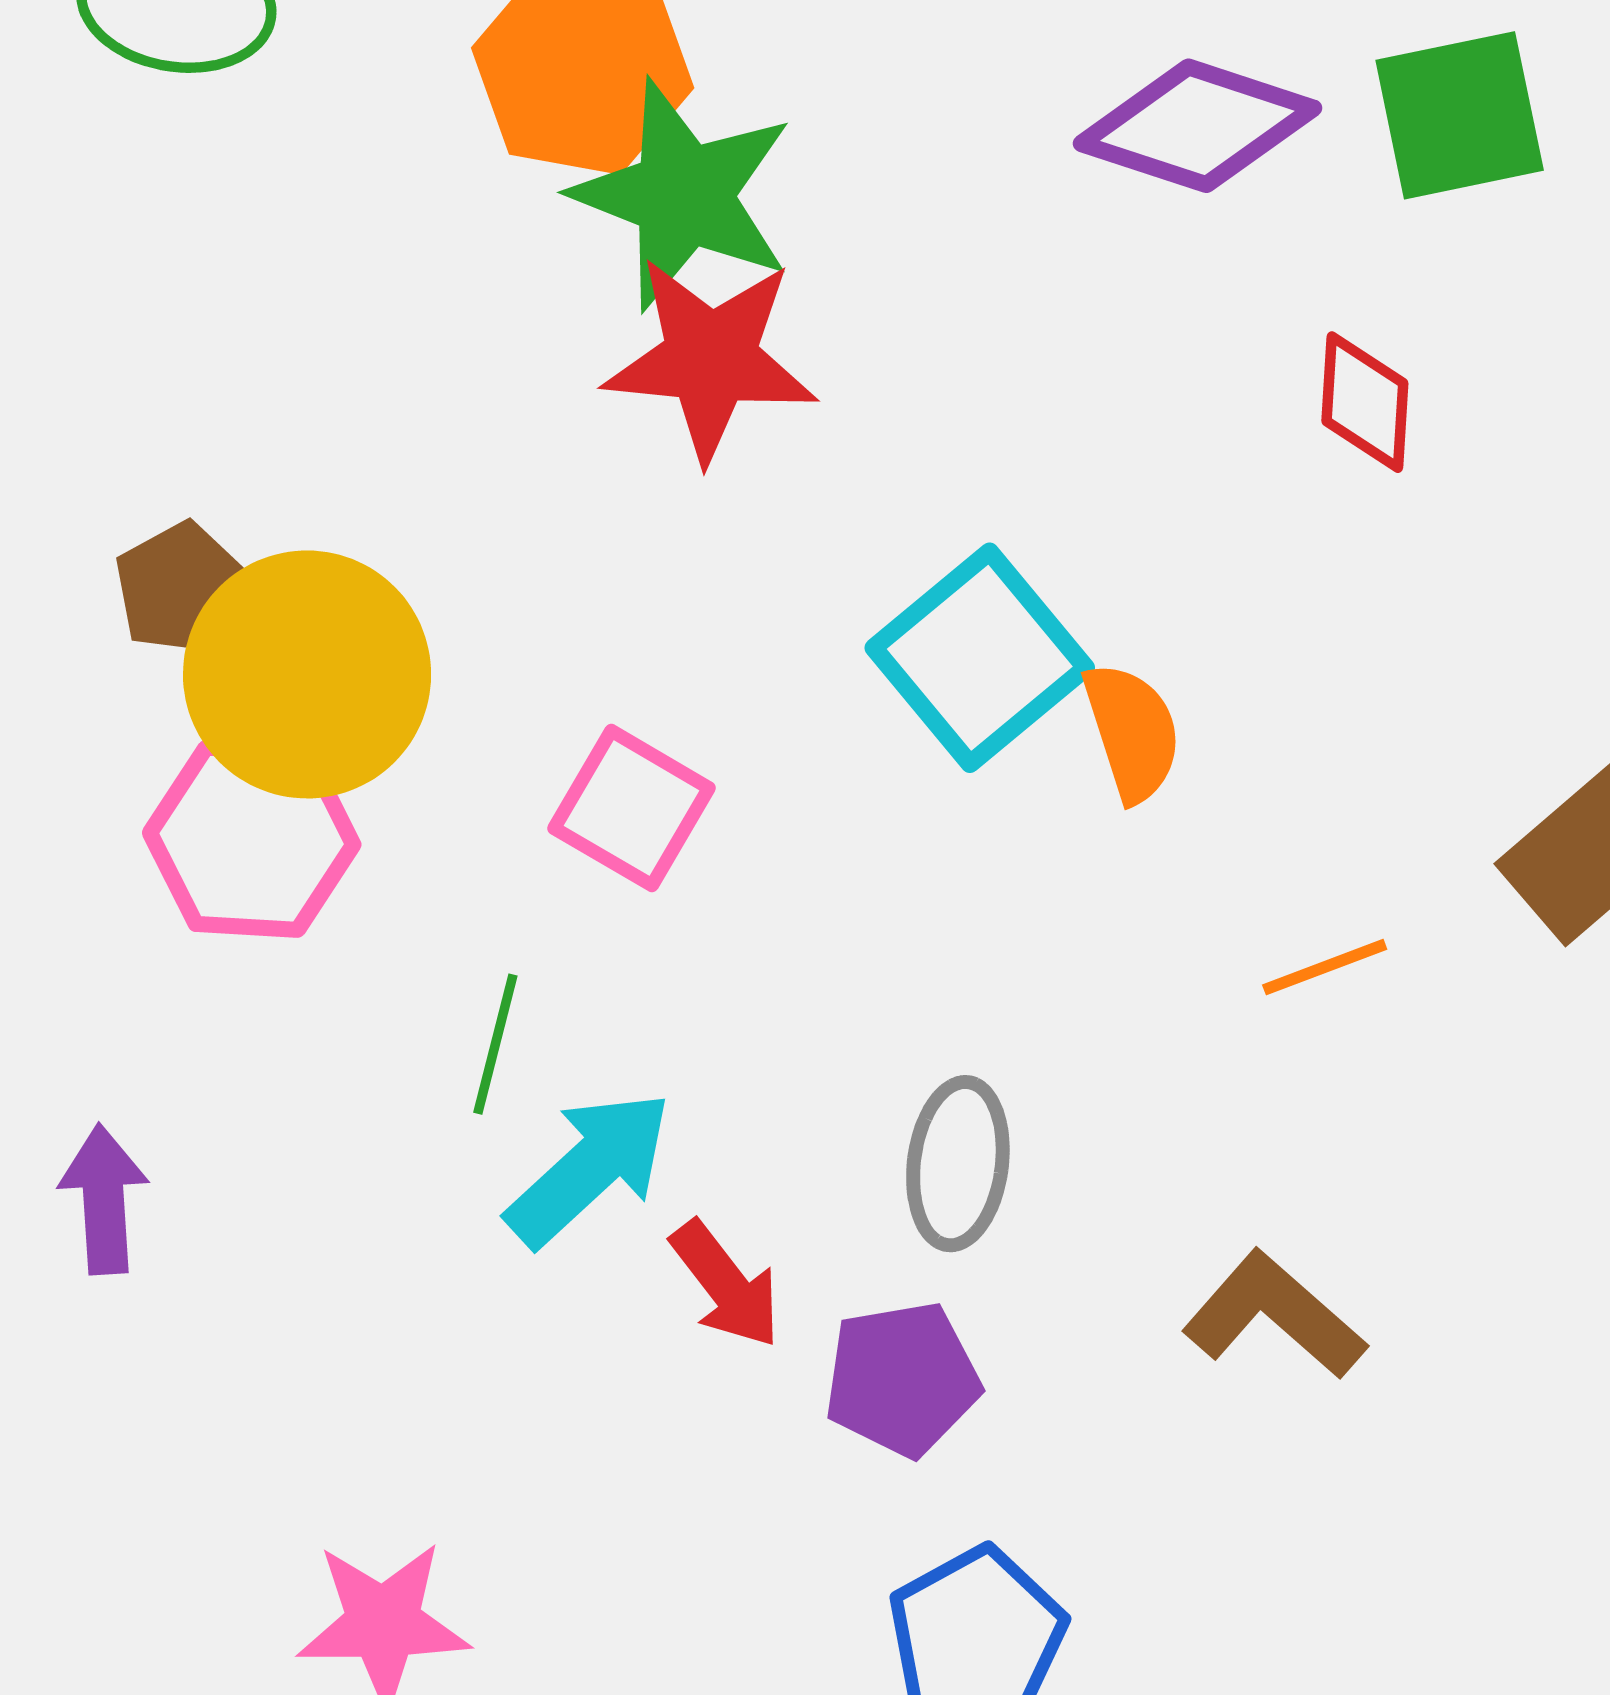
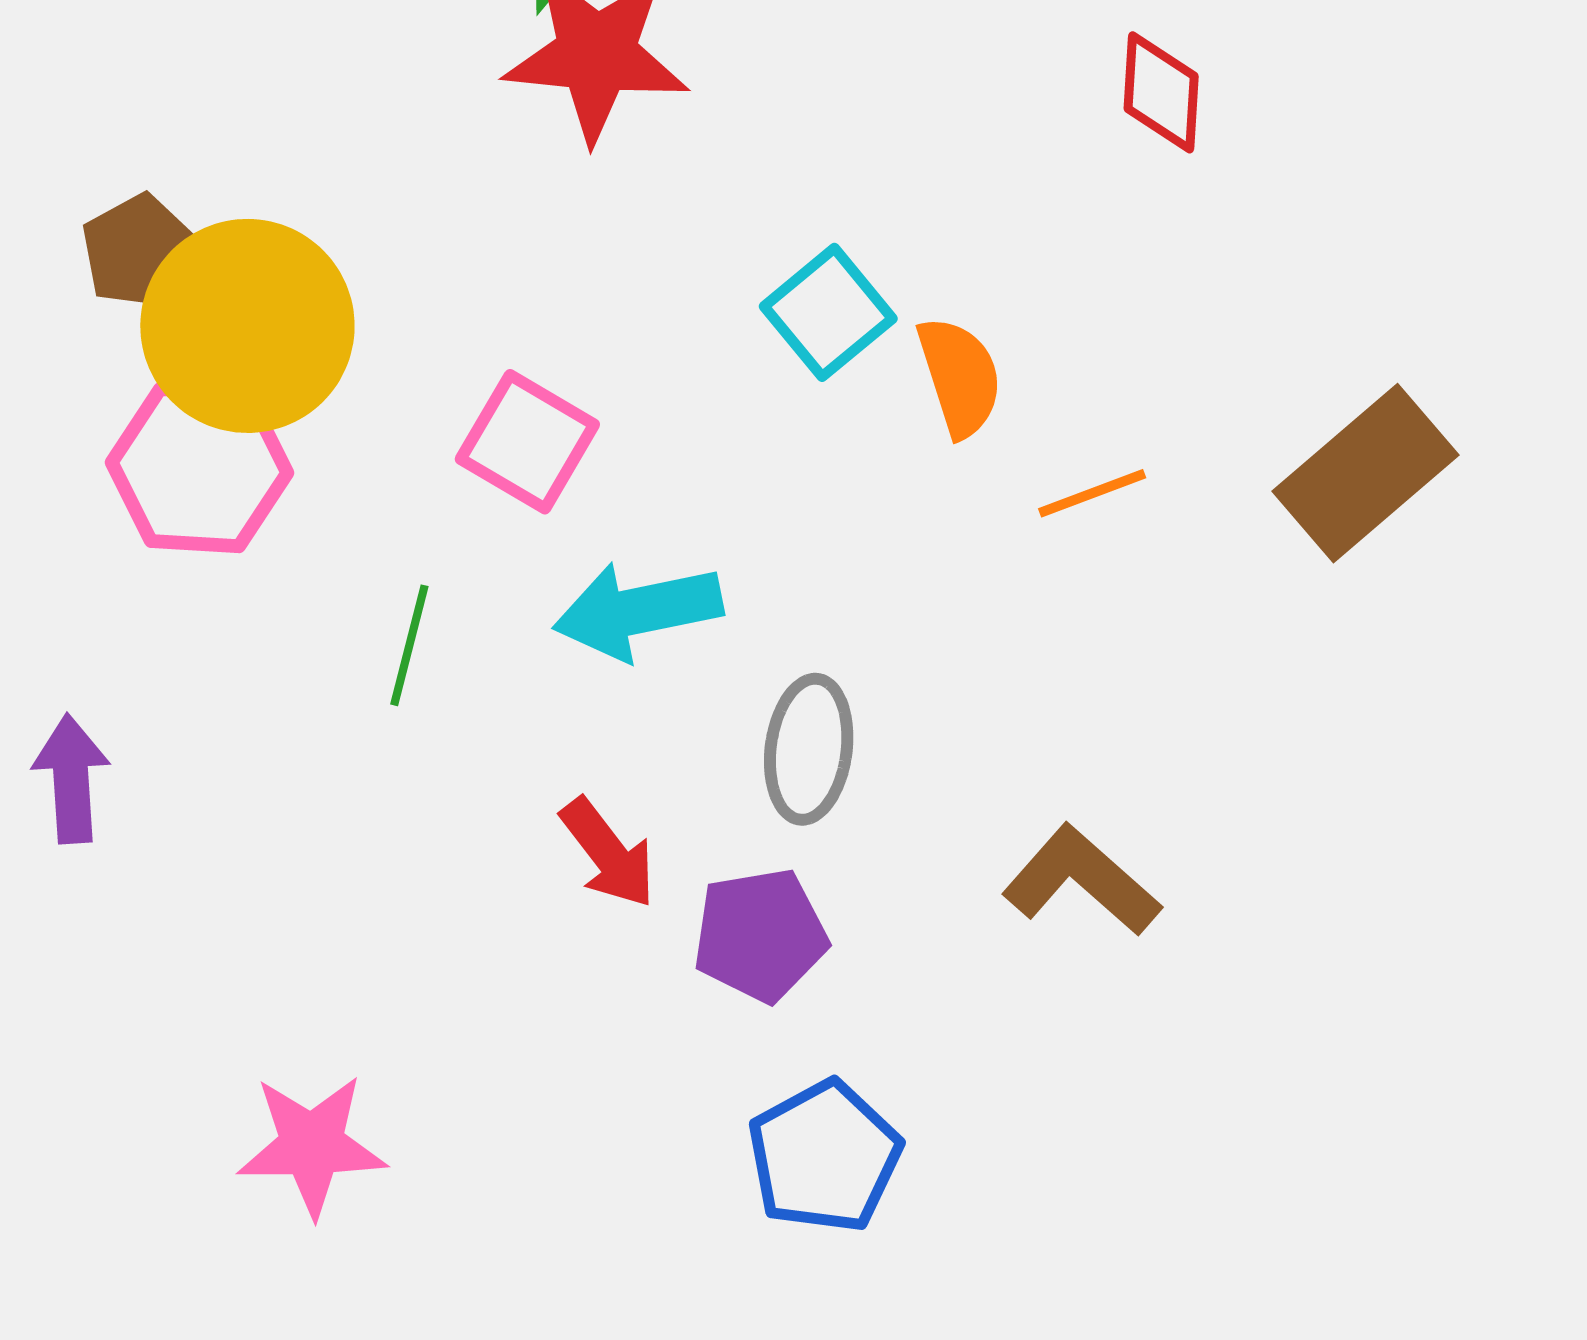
cyan square: (980, 658) -> (828, 312), size x0.7
orange line: (1325, 967) -> (1092, 493), moved
cyan arrow: (589, 1168) -> (638, 611), moved, turned -149

